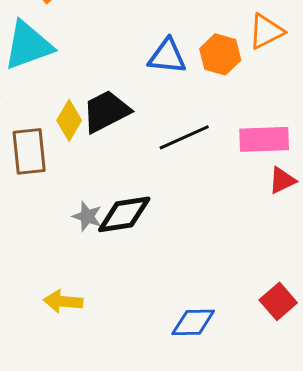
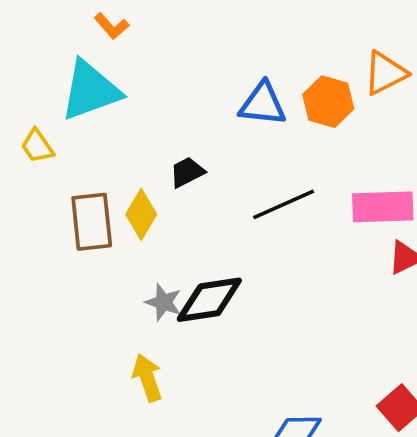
black trapezoid: (106, 111) -> (187, 172), size x0.6
yellow diamond: (69, 120) -> (141, 214), moved
yellow arrow: (63, 301) -> (147, 378), moved, turned 66

